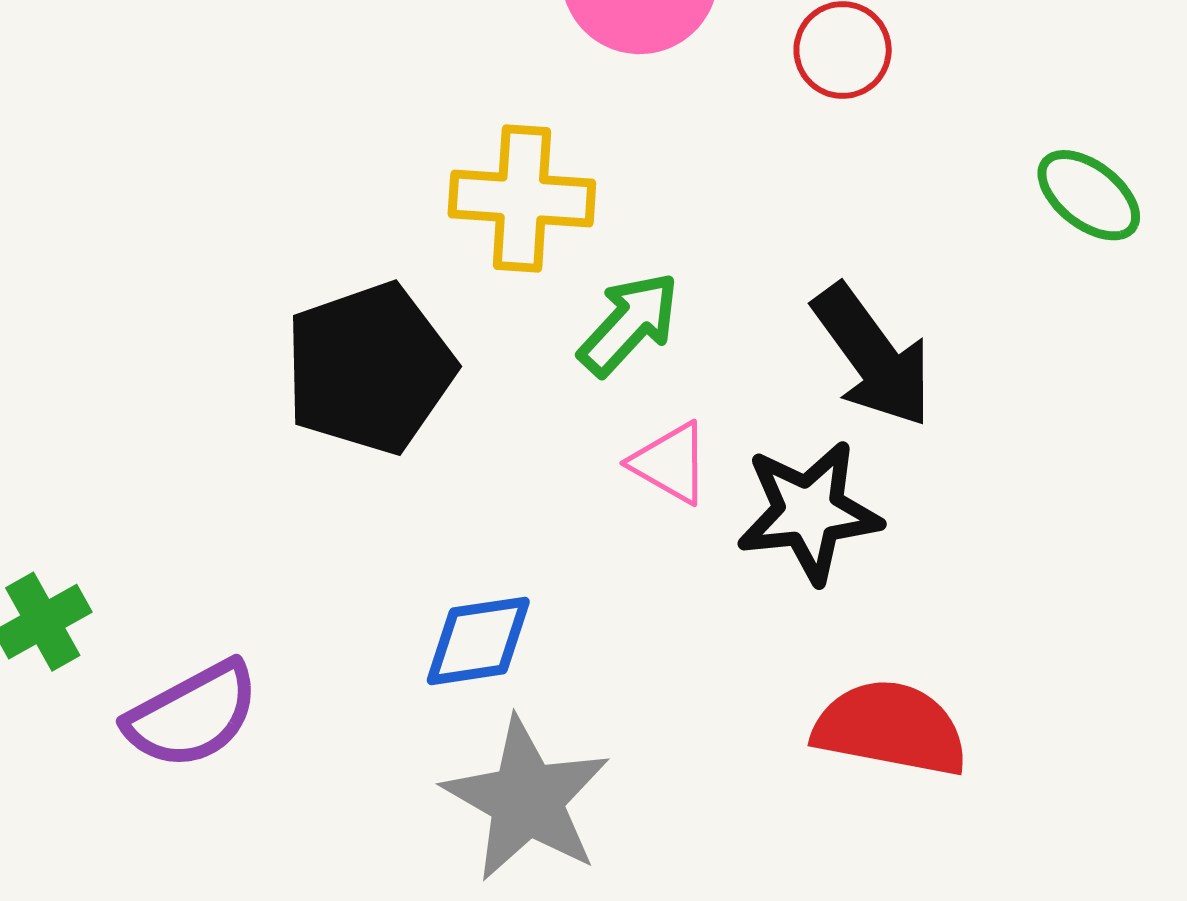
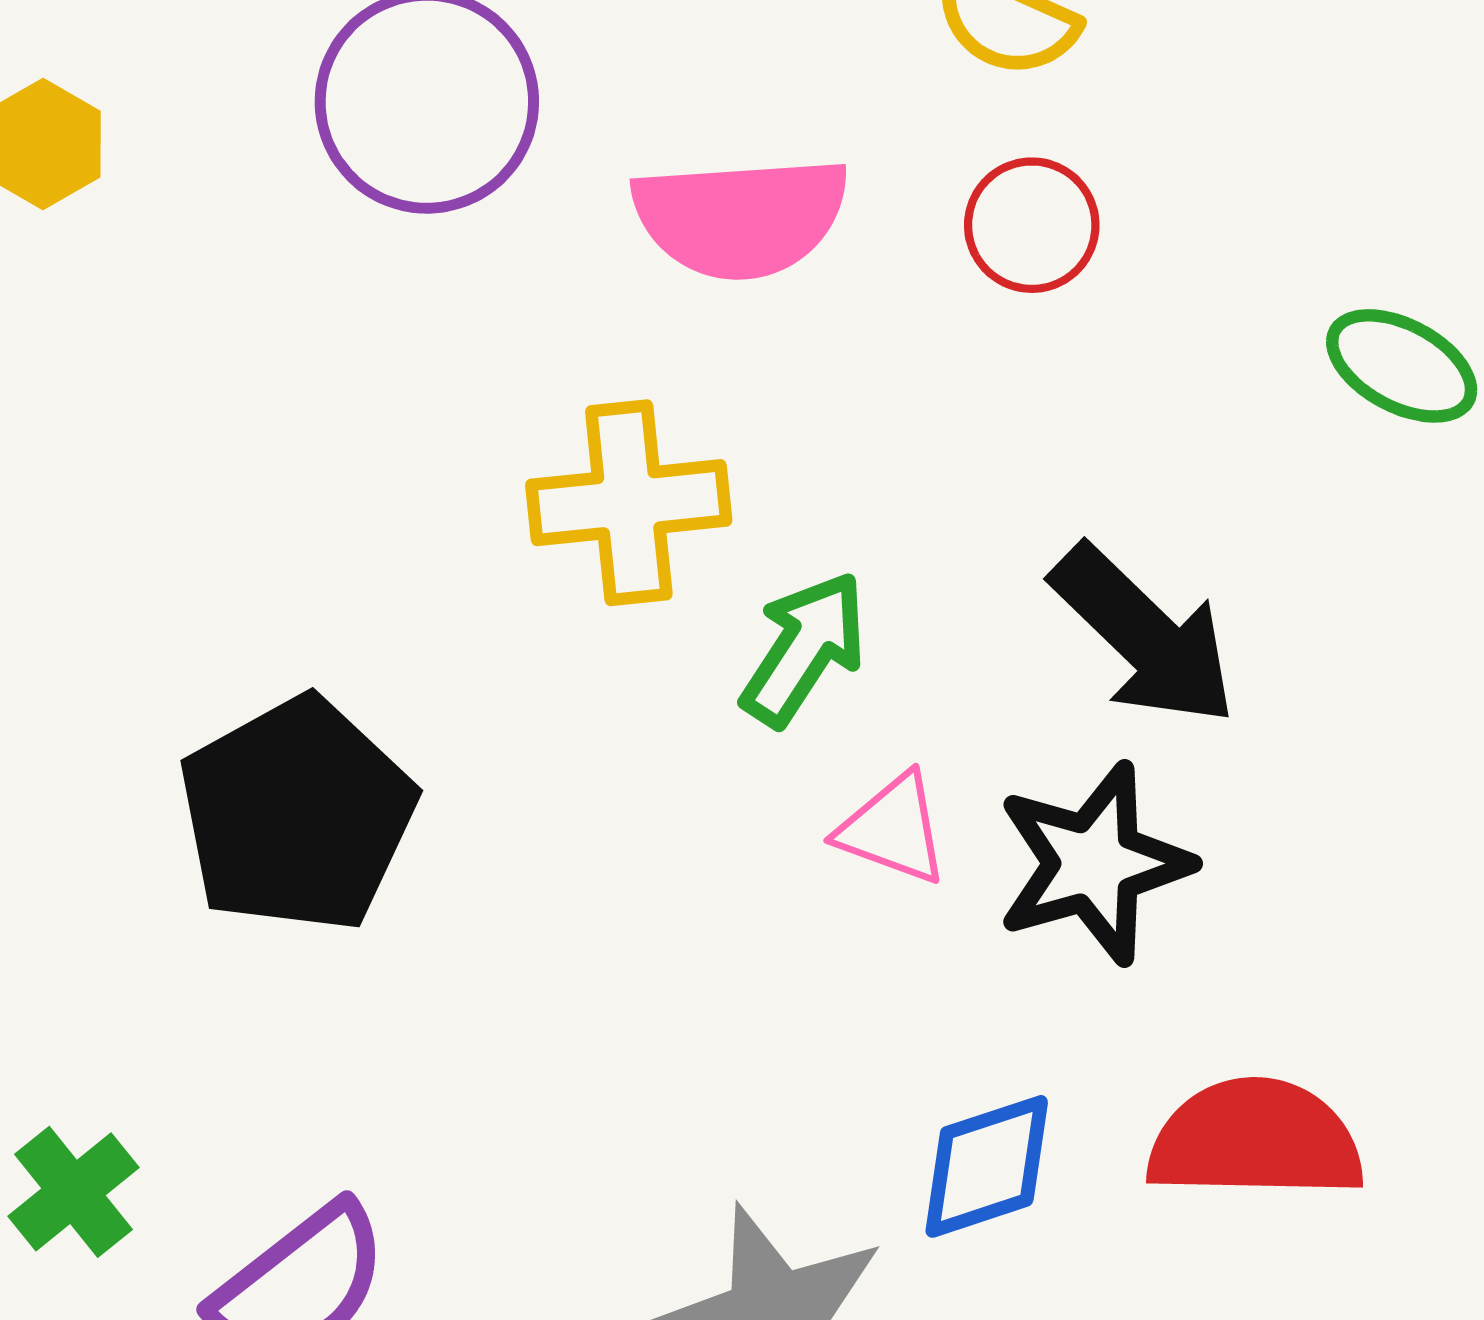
black pentagon: (369, 368) -> (297, 815), moved
blue diamond: (478, 641) -> (987, 1166), moved

